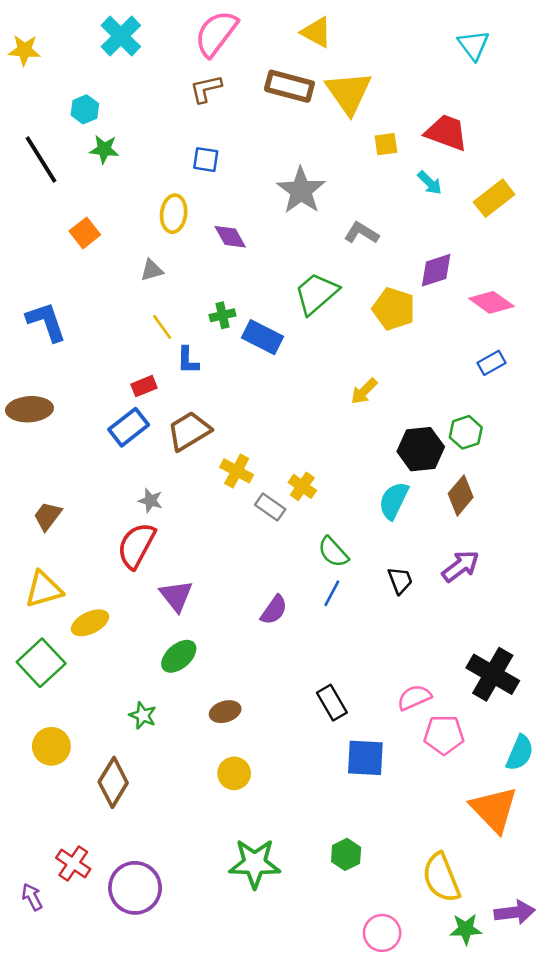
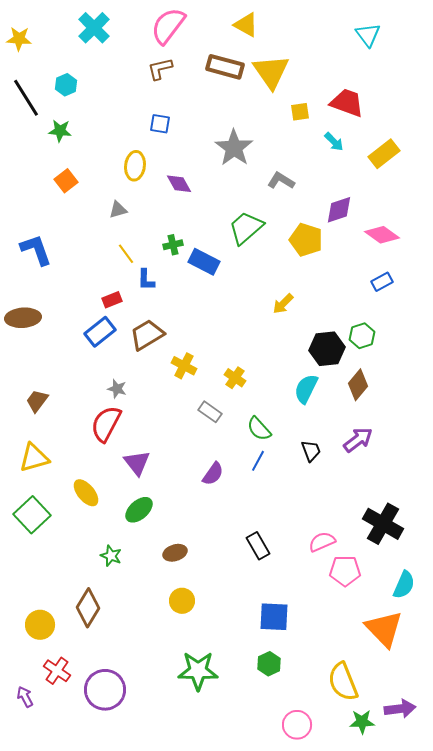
green star: (104, 149) -> (60, 131), moved
black line: (41, 160) -> (26, 98), moved
gray rectangle: (270, 507) -> (210, 412), moved
yellow ellipse: (90, 623) -> (86, 493), moved, turned 76
yellow circle: (51, 746) -> (40, 625), moved
blue square: (365, 758) -> (274, 617), moved

